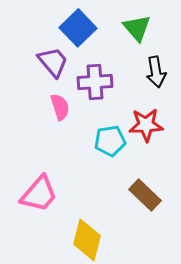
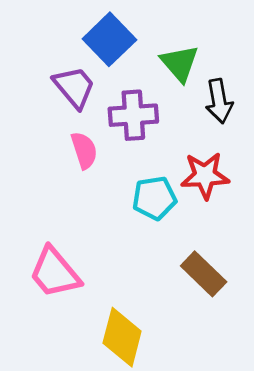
green triangle: (137, 28) -> (180, 63), moved
pink trapezoid: (39, 194) -> (55, 273), turned 99

